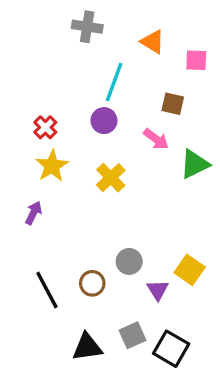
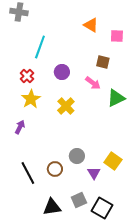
gray cross: (87, 27) -> (19, 12), moved
cyan line: (114, 82) -> (40, 47), moved

